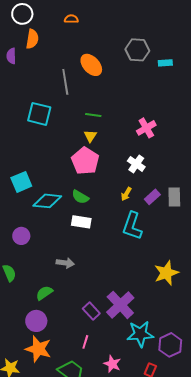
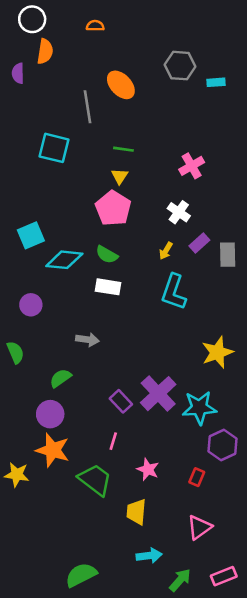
purple rectangle: (152, 197) -> (199, 243), moved
cyan star: (140, 334) -> (199, 408), moved

